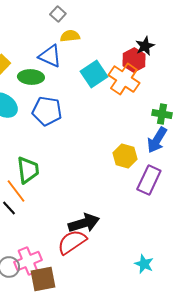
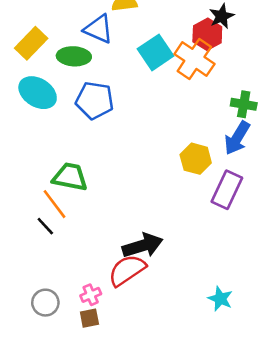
green trapezoid: (28, 170) -> (70, 177), turned -72
pink cross: (28, 261) -> (91, 295), moved, size x0.6
brown square: (43, 279) -> (89, 318), size x0.6

